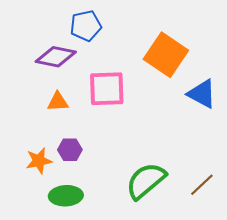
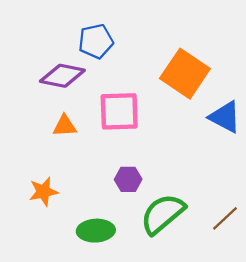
purple hexagon: (70, 150) -> (128, 179), moved
green ellipse: (66, 196) -> (96, 231), moved

